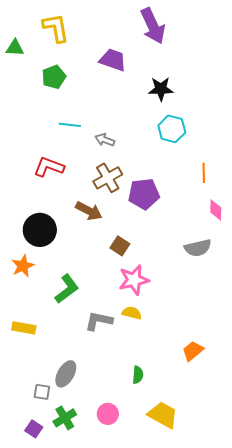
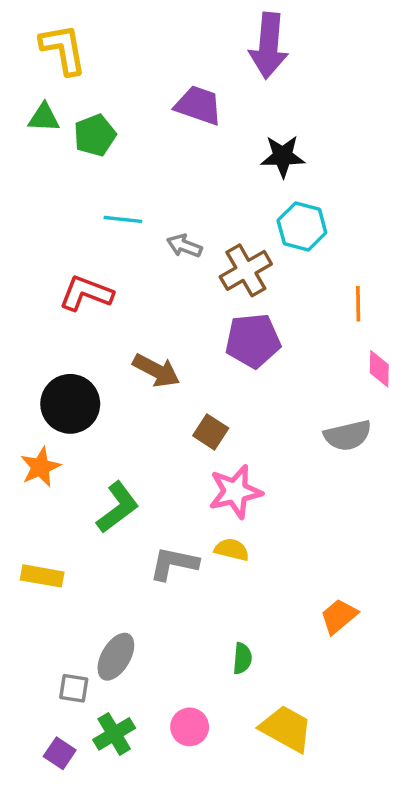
purple arrow: (153, 26) -> (269, 46), turned 30
yellow L-shape: (56, 28) -> (63, 49), moved
green triangle: (15, 48) -> (44, 118), moved
brown cross: (108, 178) -> (246, 270), moved

